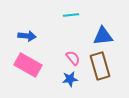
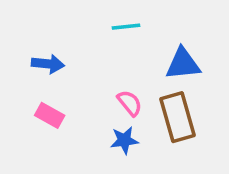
pink rectangle: (28, 65) -> (50, 115), size x0.6

